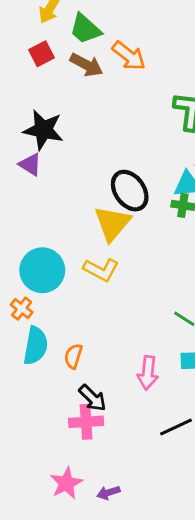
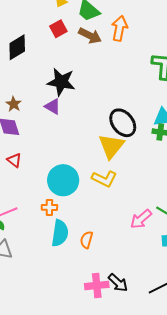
orange arrow: (129, 56) -> (119, 28), turned -115
orange cross: (22, 309) -> (49, 207), turned -35
pink arrow: (148, 373) -> (141, 219), moved, turned 45
black arrow: (93, 398) -> (118, 283), moved

